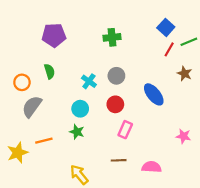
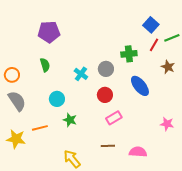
green cross: (112, 37) -> (129, 54), moved
orange circle: (22, 82) -> (12, 75), moved
gray semicircle: (32, 107) -> (17, 101), moved, turned 110
cyan circle: (80, 109) -> (57, 99), moved
pink rectangle: (125, 130) -> (114, 118), turned 35
yellow star: (18, 153) -> (16, 139), turned 30

